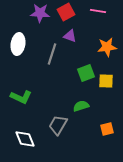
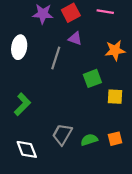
yellow square: (106, 81) -> (115, 97), moved
green L-shape: (21, 97) -> (22, 104), turned -70
green semicircle: (81, 106) -> (89, 140), moved

